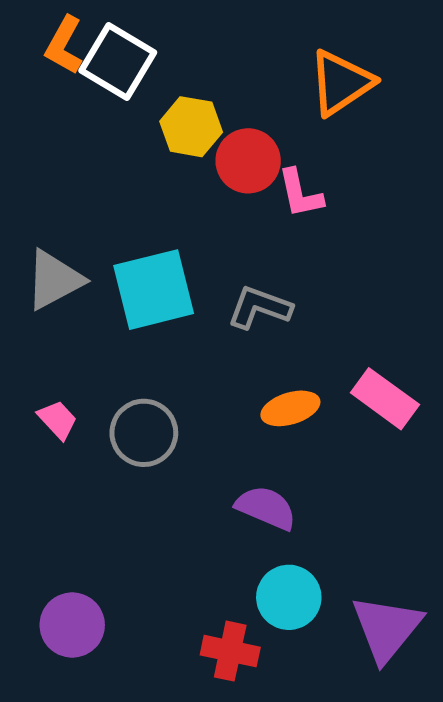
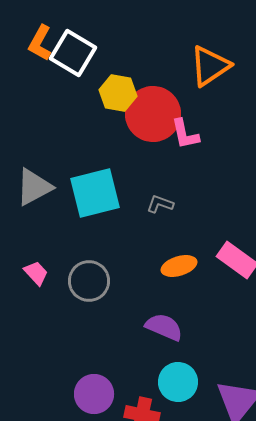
red circle: (248, 161) -> (153, 114), size x1.4
gray L-shape: (259, 307) -> (160, 204), size x0.7
purple circle: (72, 625) -> (94, 394), moved

